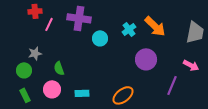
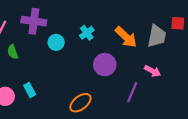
orange arrow: (155, 26) -> (126, 37), moved
green semicircle: (59, 68) -> (13, 52), moved
cyan rectangle: (82, 93) -> (30, 90), moved, turned 64

